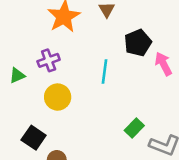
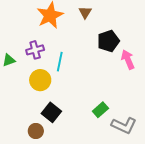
cyan line: (105, 71) -> (60, 62), moved
black square: (34, 138) -> (51, 112), moved

